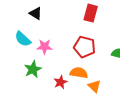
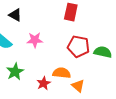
pink star: (45, 47) -> (35, 40), moved
red pentagon: (85, 47) -> (78, 46), moved

